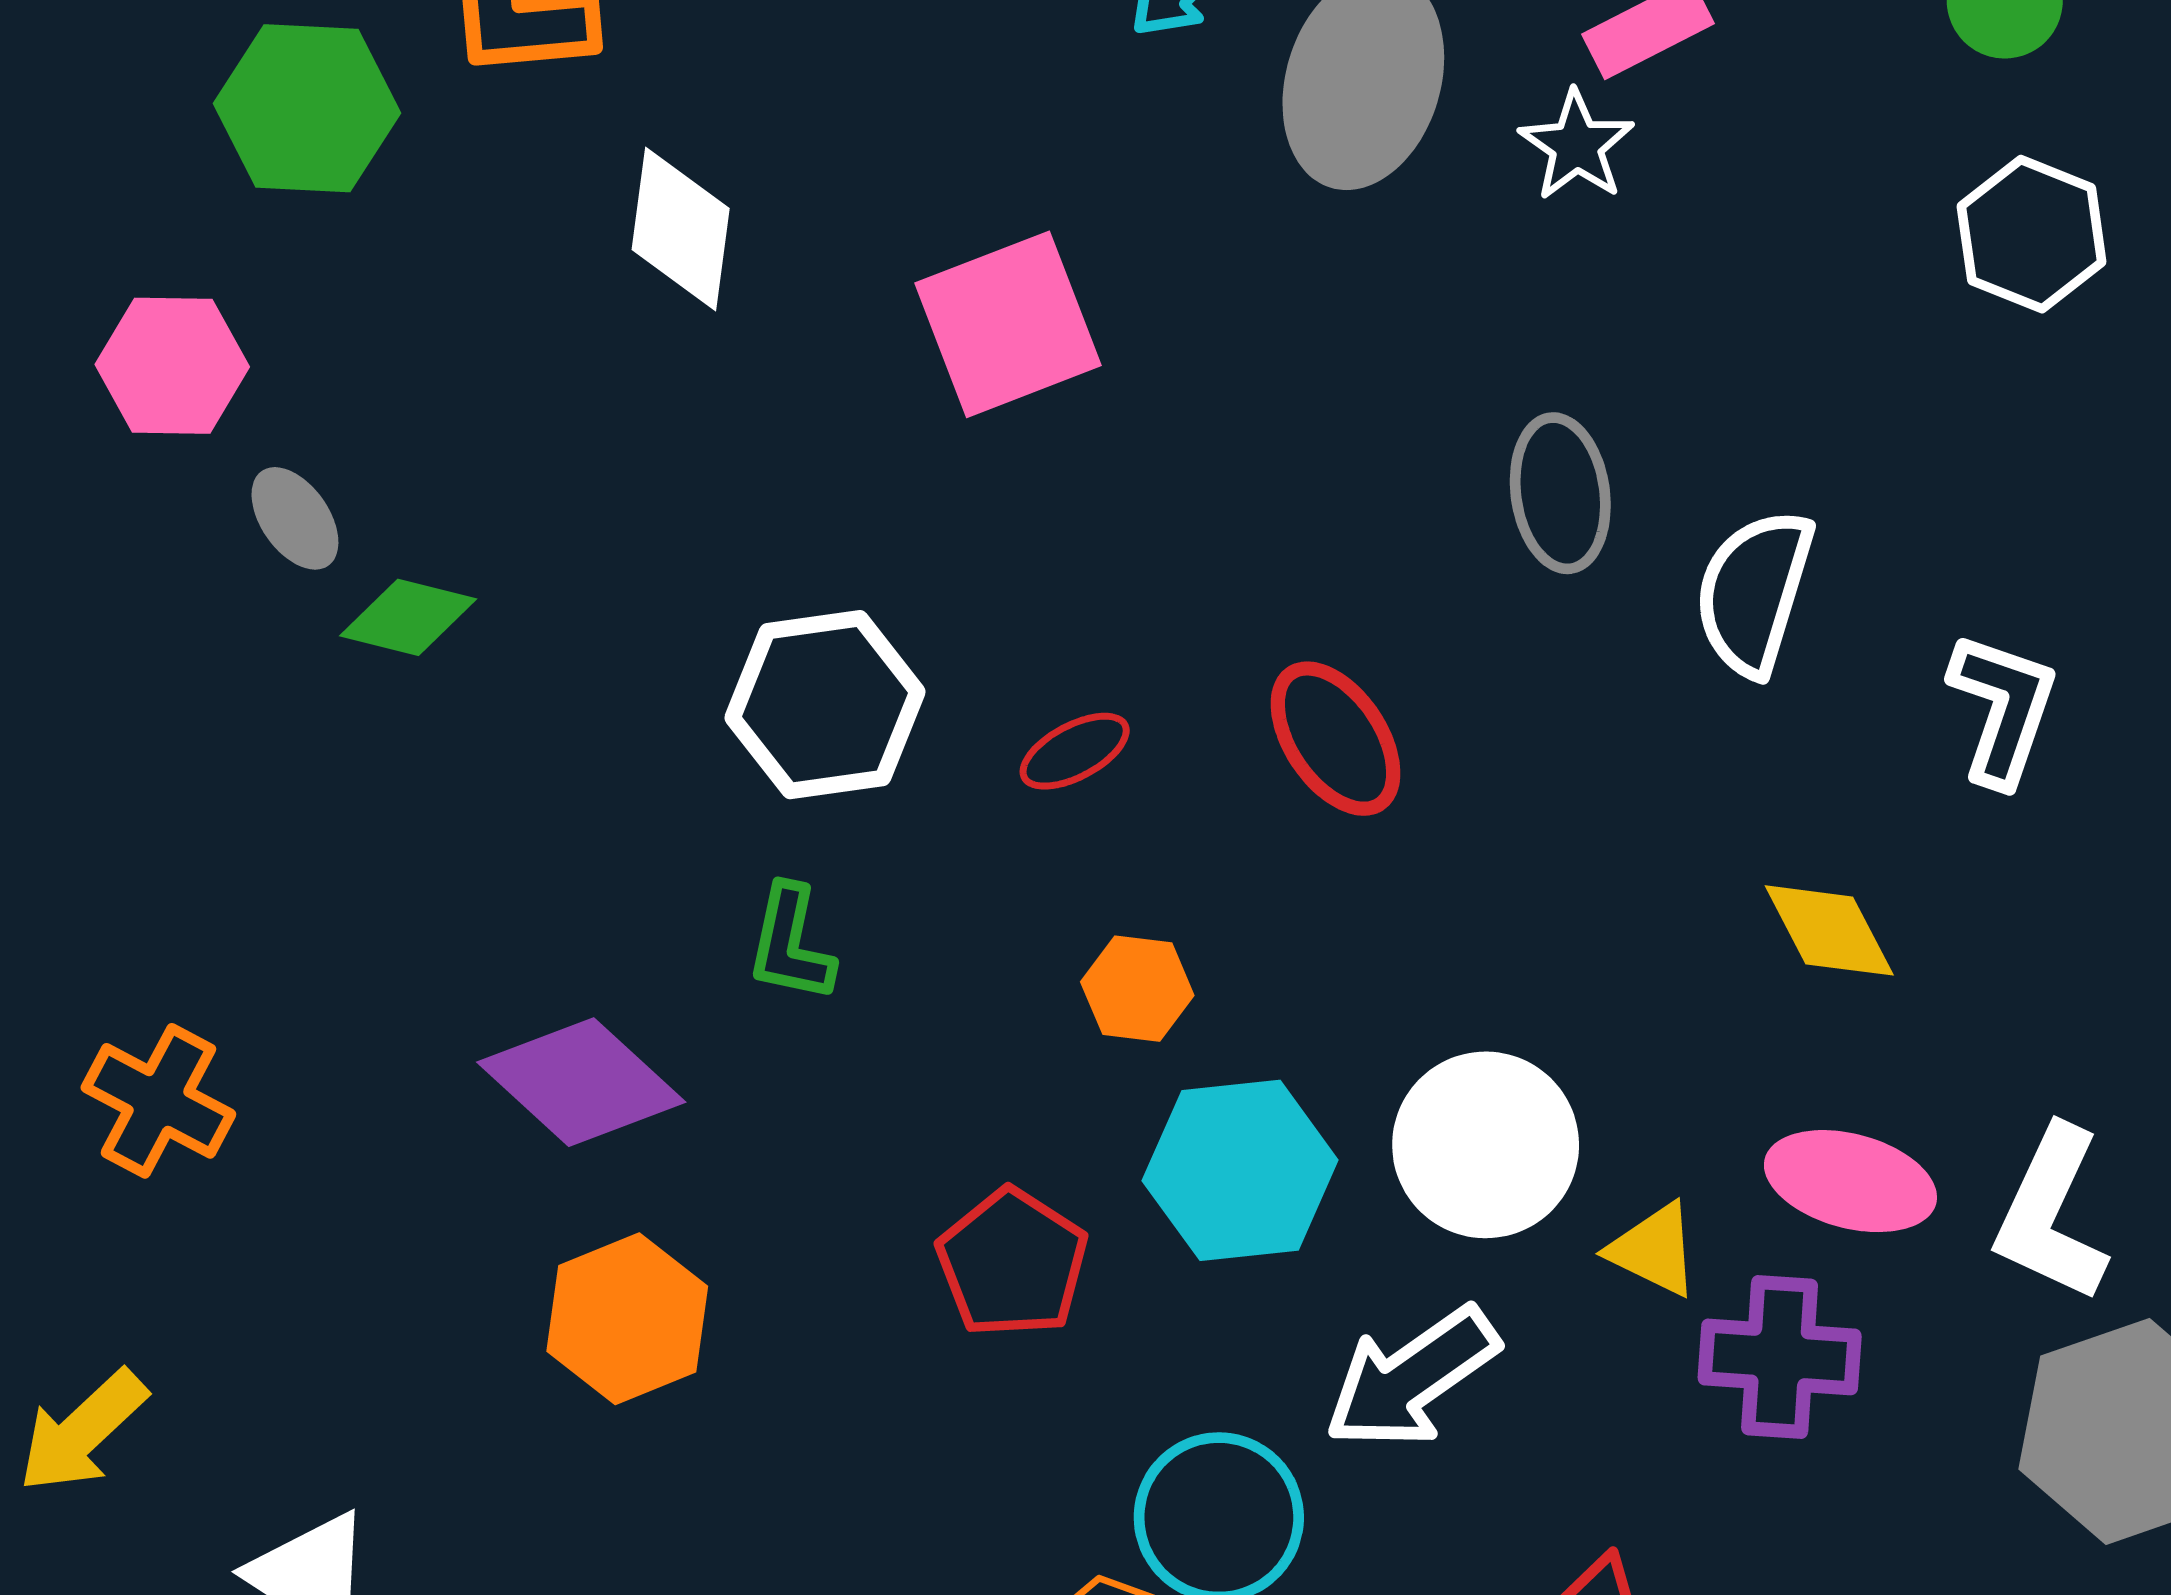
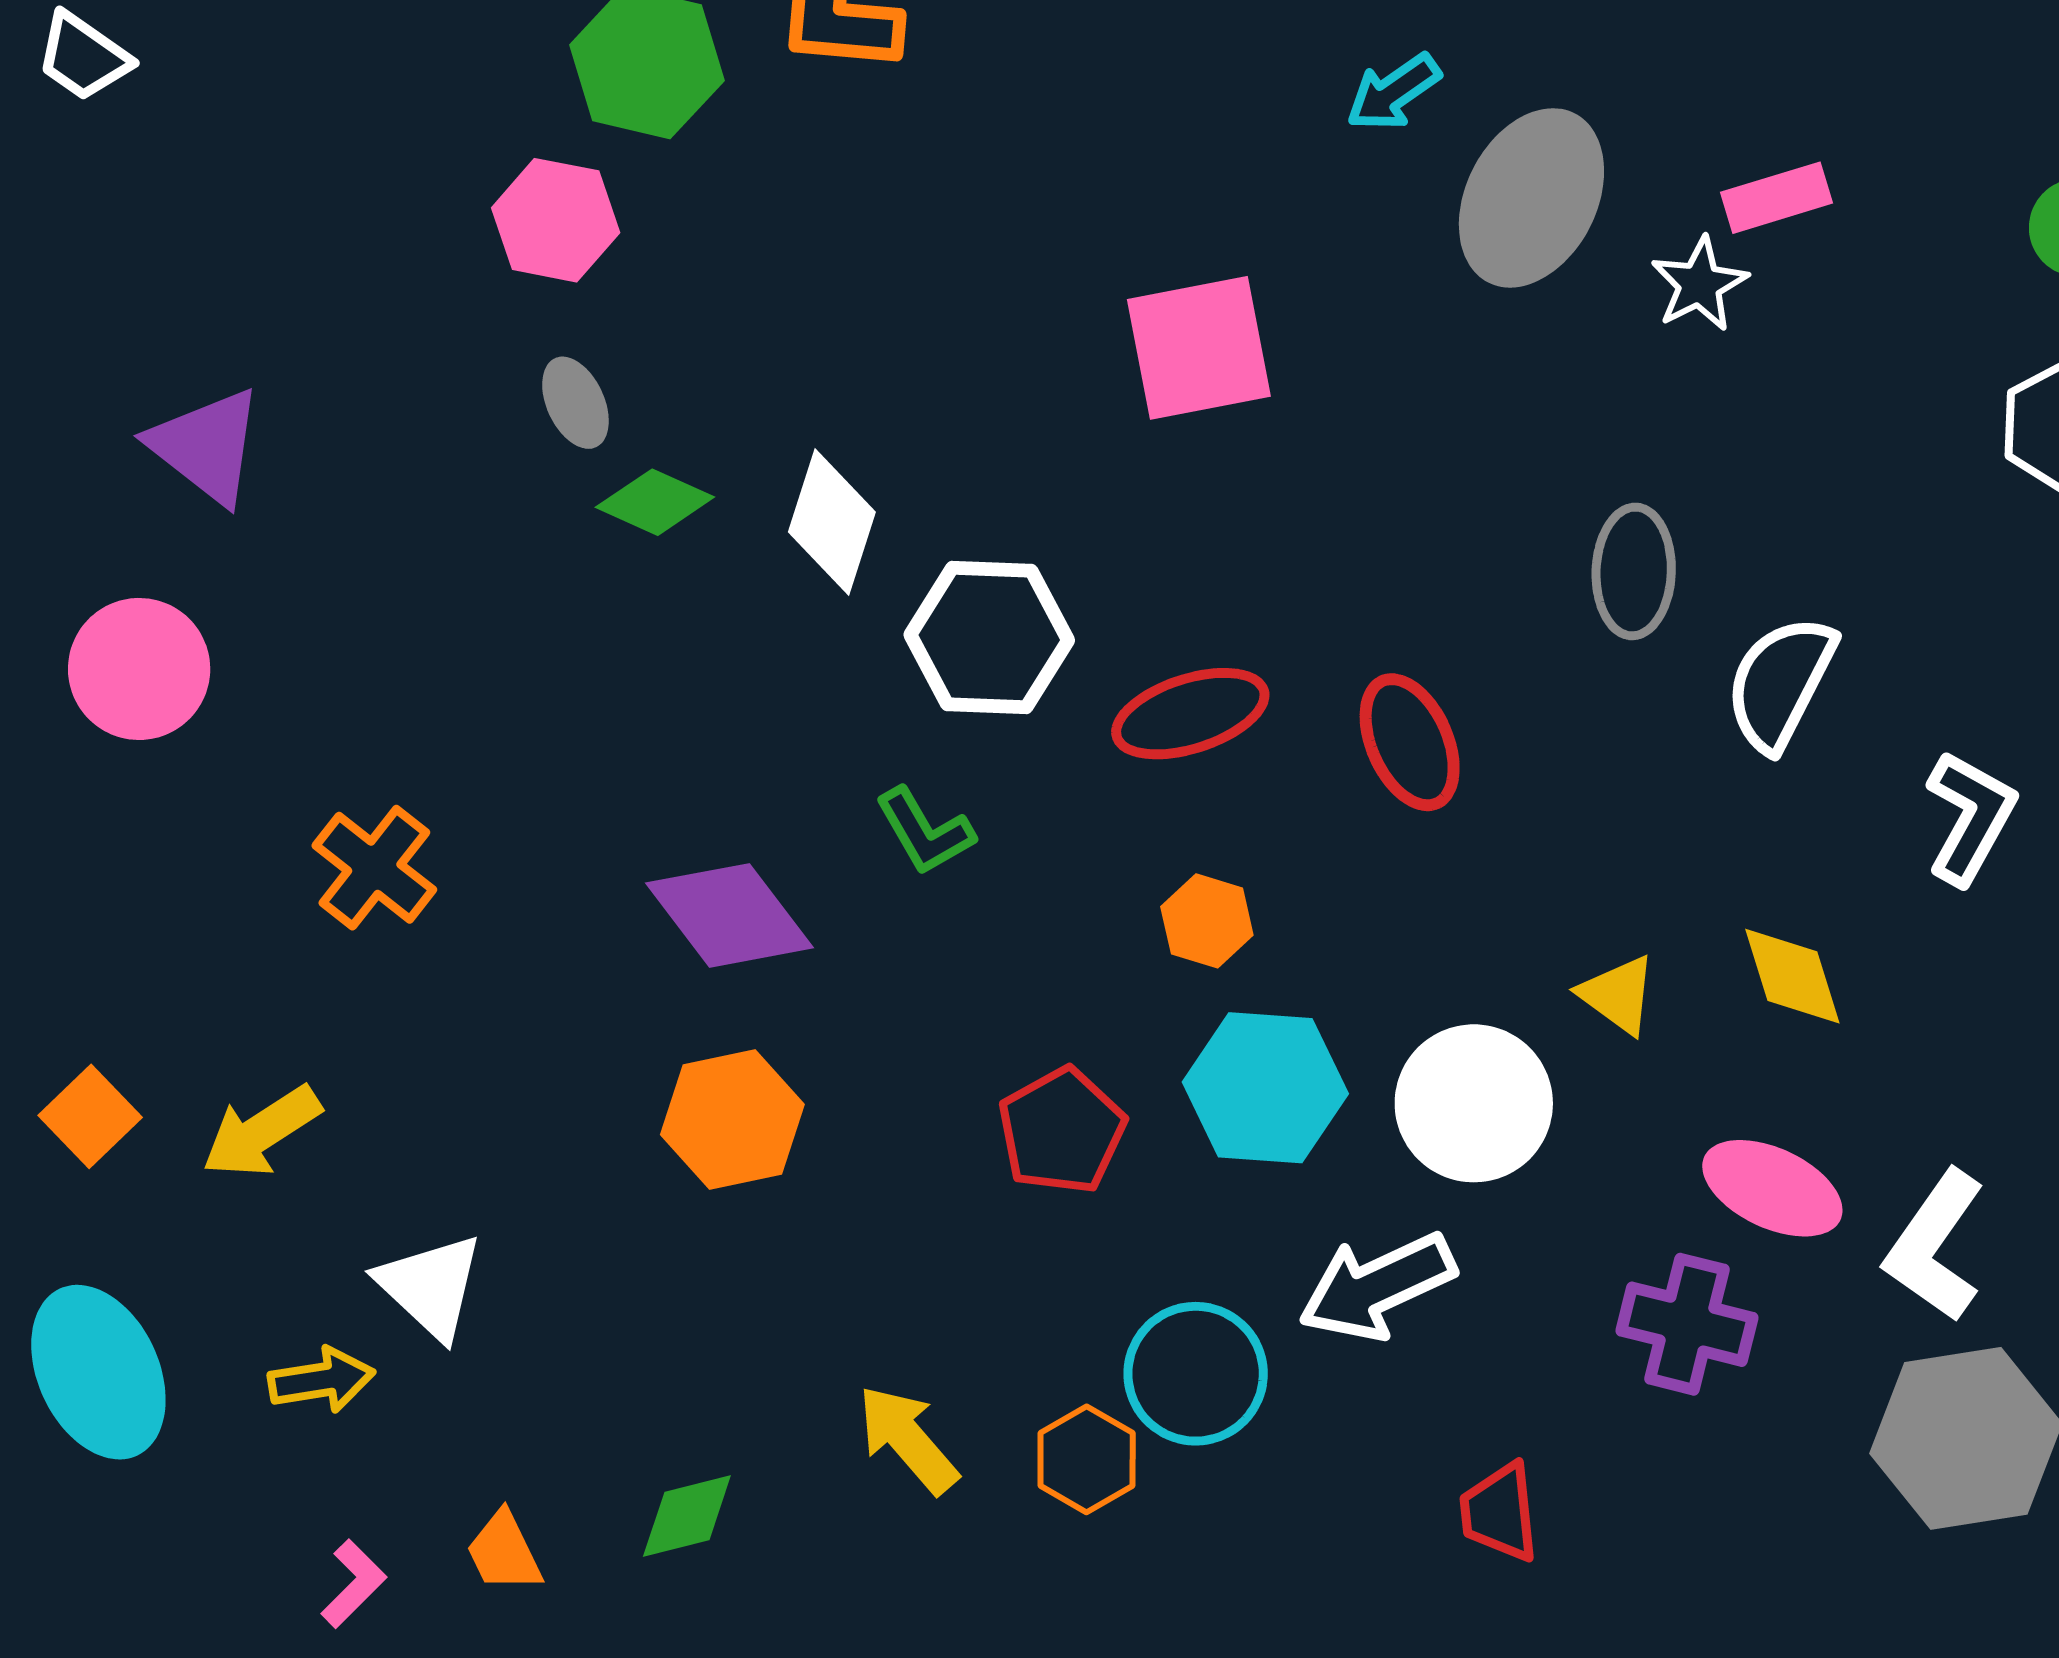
white diamond: (681, 229) -> (832, 522), moved
pink hexagon: (172, 366) -> (556, 220), moved
red ellipse: (1075, 751) -> (1190, 714), size x1.6
green L-shape: (791, 944) -> (925, 831), turned -52
yellow triangle: (1654, 1250) -> (1618, 995), moved

